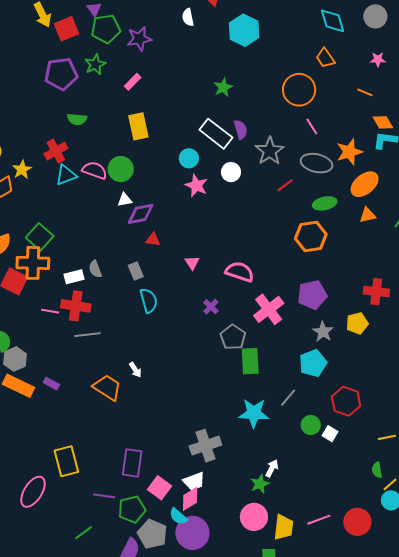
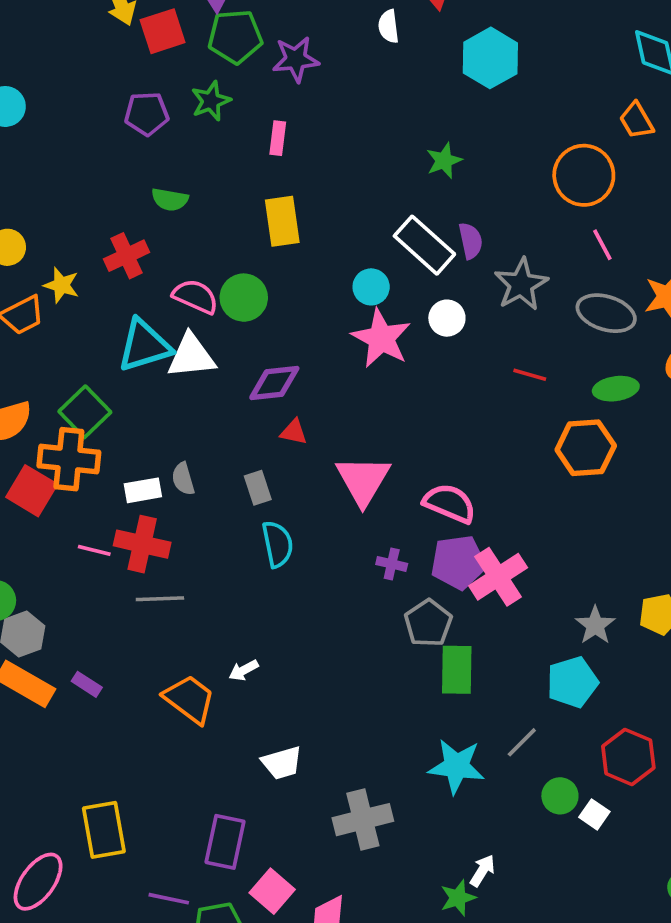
purple pentagon: (61, 74) -> (147, 114), size x0.7
pink rectangle: (133, 82) -> (278, 138), turned -42
yellow star: (22, 170) -> (61, 285), turned -30
cyan triangle: (66, 175) -> (144, 346), moved, size x1.4
red line: (285, 185) -> (530, 375), moved, turned 48
pink star: (196, 186) -> (381, 338), size x1.4
white triangle: (125, 200) -> (191, 356), moved, size x1.8
pink triangle: (192, 263) -> (363, 480), size x2.0
purple pentagon: (312, 295) -> (458, 562), moved
purple cross: (211, 307) -> (392, 564), turned -35
white arrow: (135, 370) -> (244, 670), turned 91
white trapezoid: (194, 481) -> (282, 763), moved

